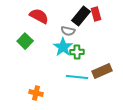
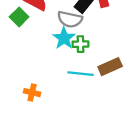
gray semicircle: (68, 31) -> (70, 19), size x1.5
green square: (25, 41) -> (19, 17), moved

